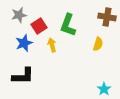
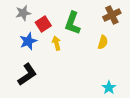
brown cross: (107, 17) -> (112, 15), turned -36
black L-shape: (23, 76) -> (27, 74), turned -35

